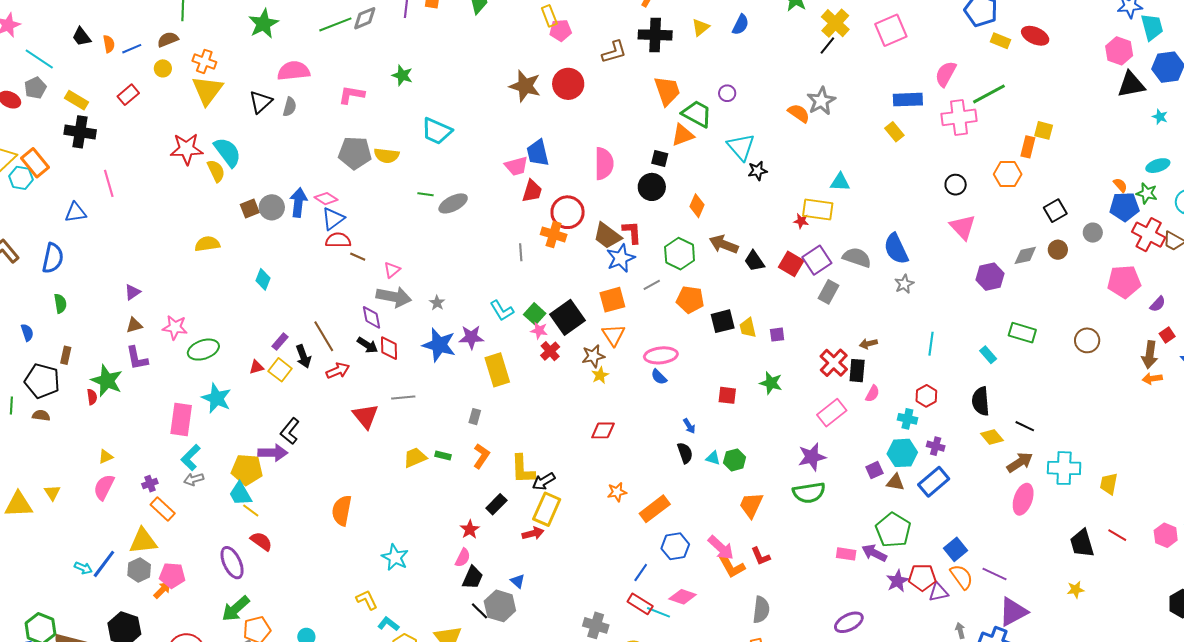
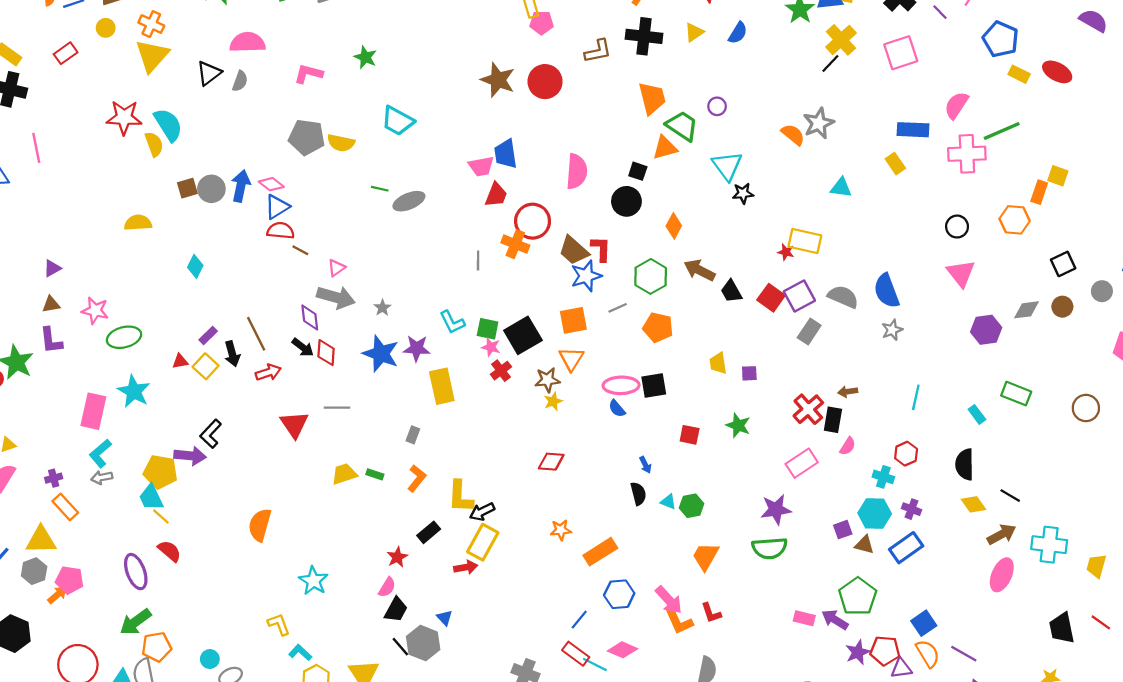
cyan triangle: (840, 182) -> (841, 188), moved
green square: (535, 314) -> (488, 329), turned -35
black square: (723, 321) -> (654, 386), moved

